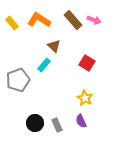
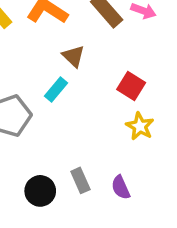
yellow star: (85, 98) -> (140, 126), moved
gray rectangle: (57, 125) -> (80, 180), moved

